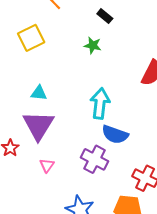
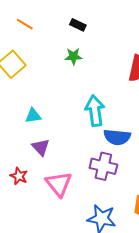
purple triangle: (38, 125) -> (41, 147), size x0.6
pink triangle: (47, 165) -> (59, 184), size x1.8

